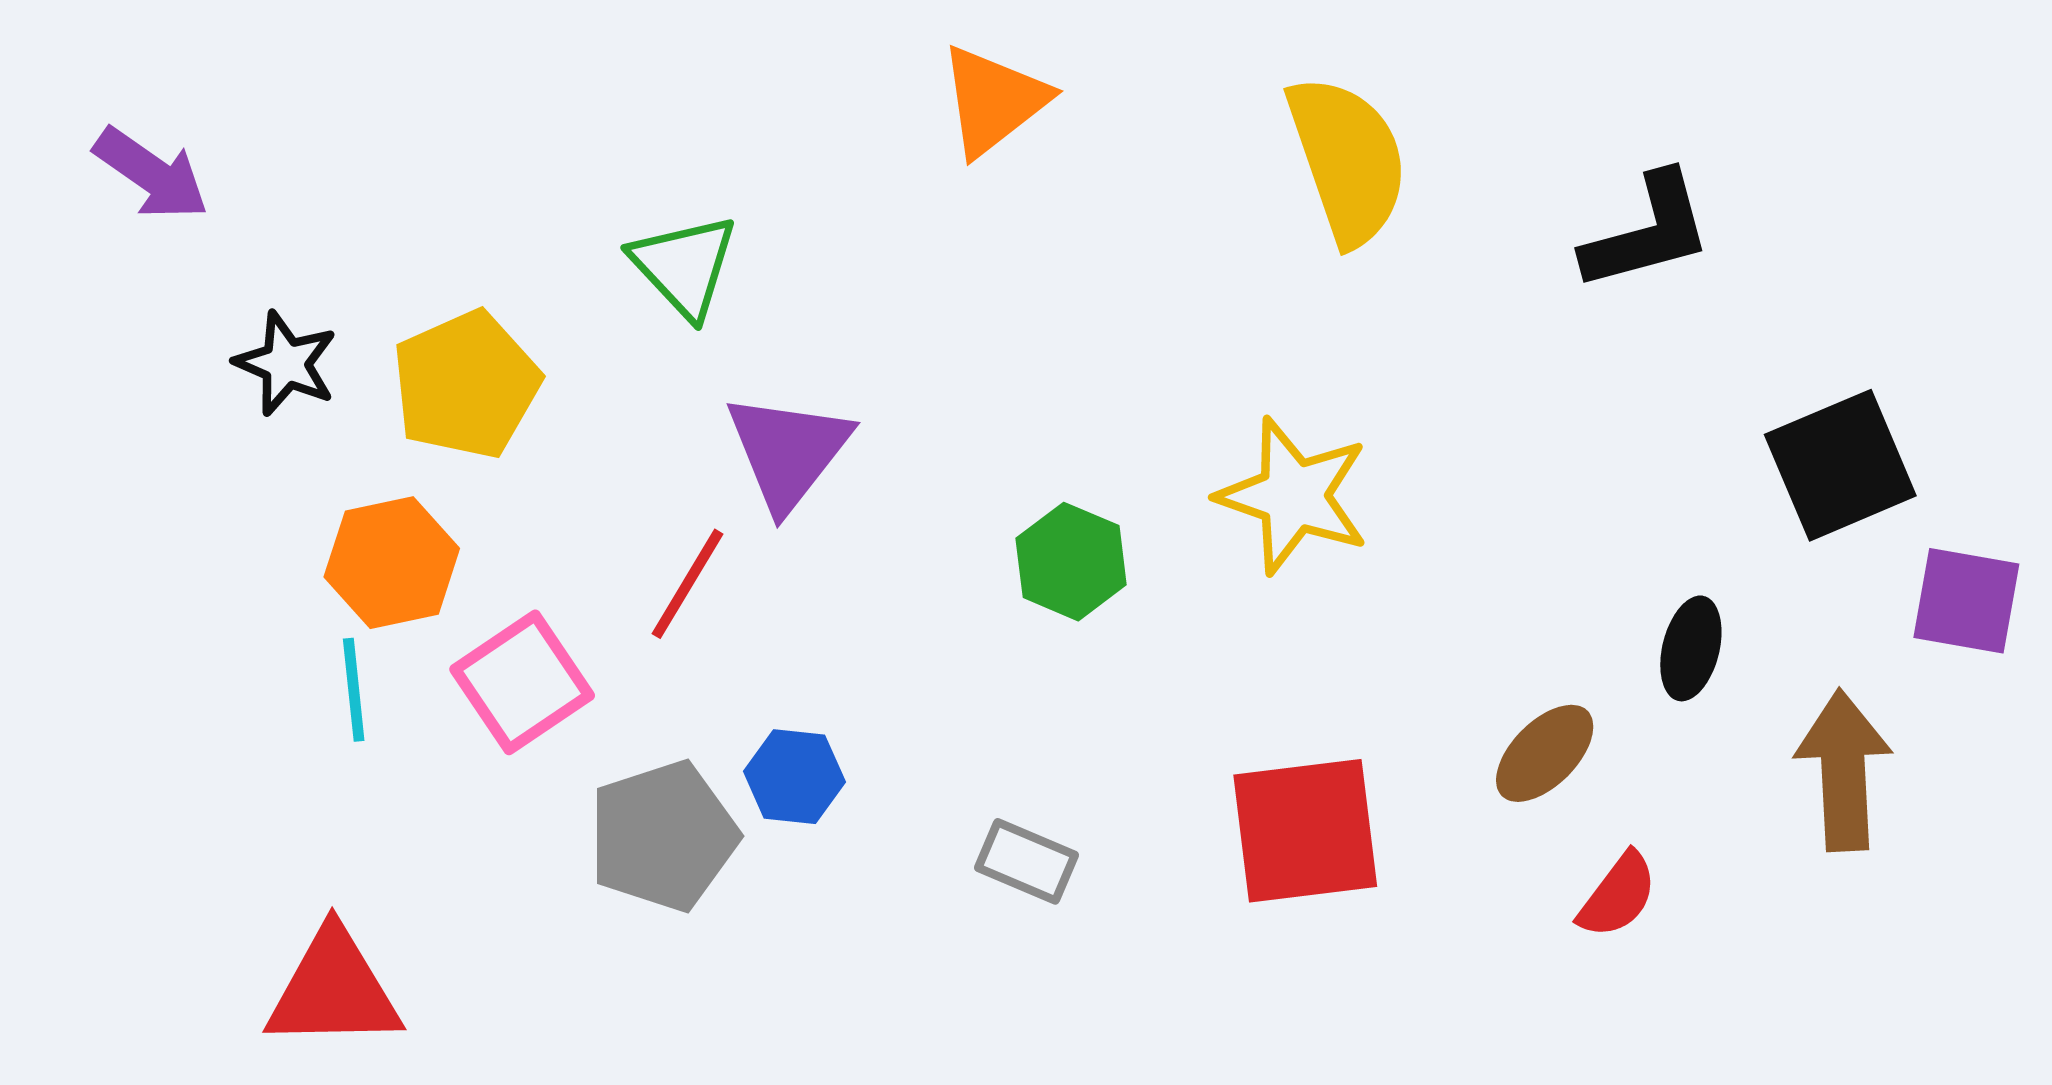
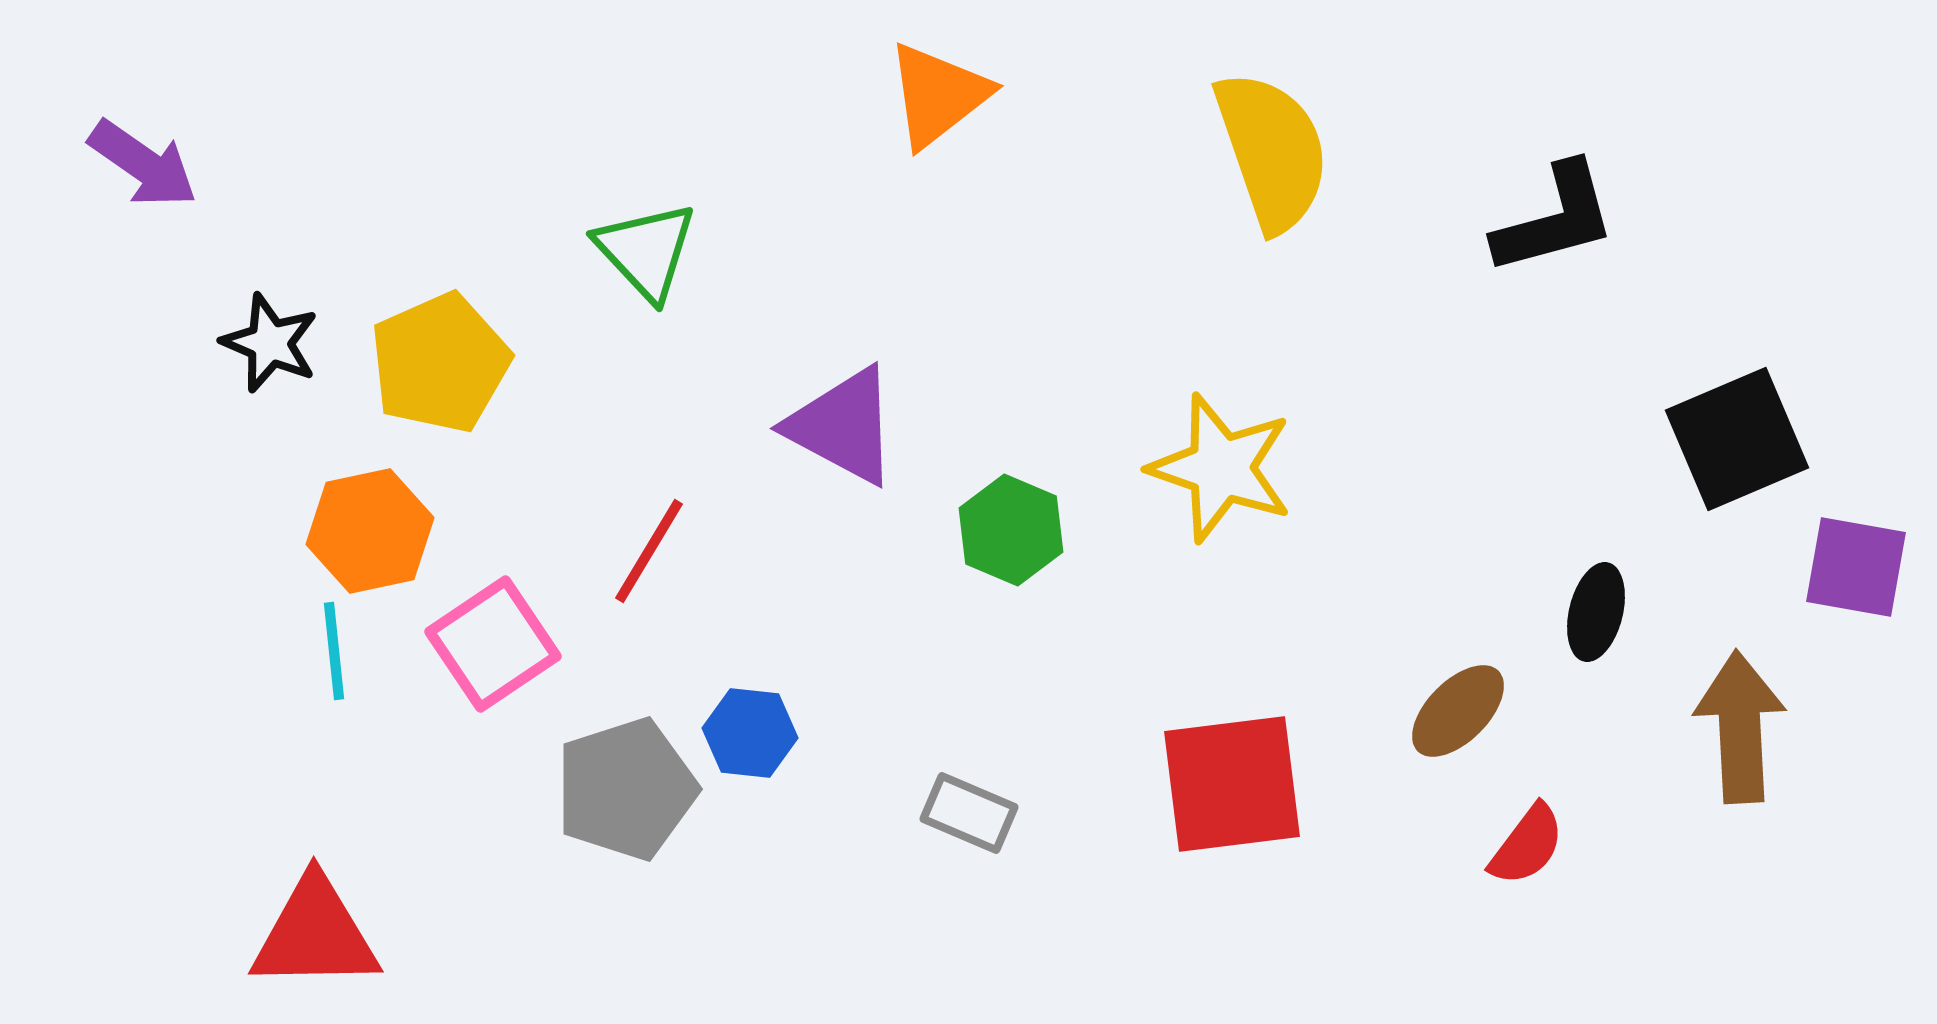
purple triangle: (788, 451) -> (843, 426), moved, turned -40

